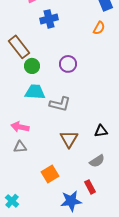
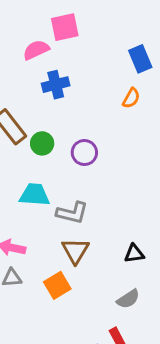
green circle: (32, 66) -> (42, 143), moved
brown triangle: (69, 139) -> (75, 251), moved
orange square: (50, 174) -> (57, 285), moved

